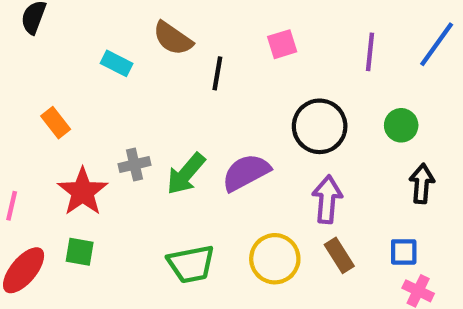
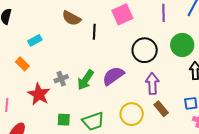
pink square: (282, 44) -> (122, 14), size x1.5
cyan rectangle: (117, 63) -> (35, 40), moved, turned -48
green circle: (401, 125) -> (182, 45), size x1.5
green square: (80, 252) -> (64, 120), moved

